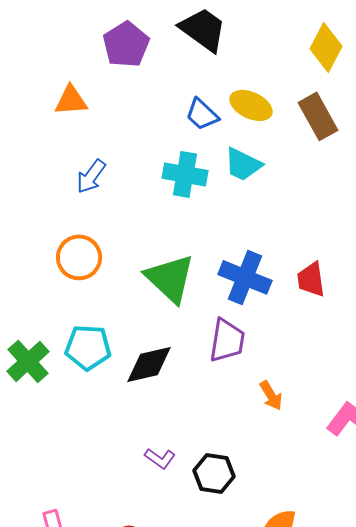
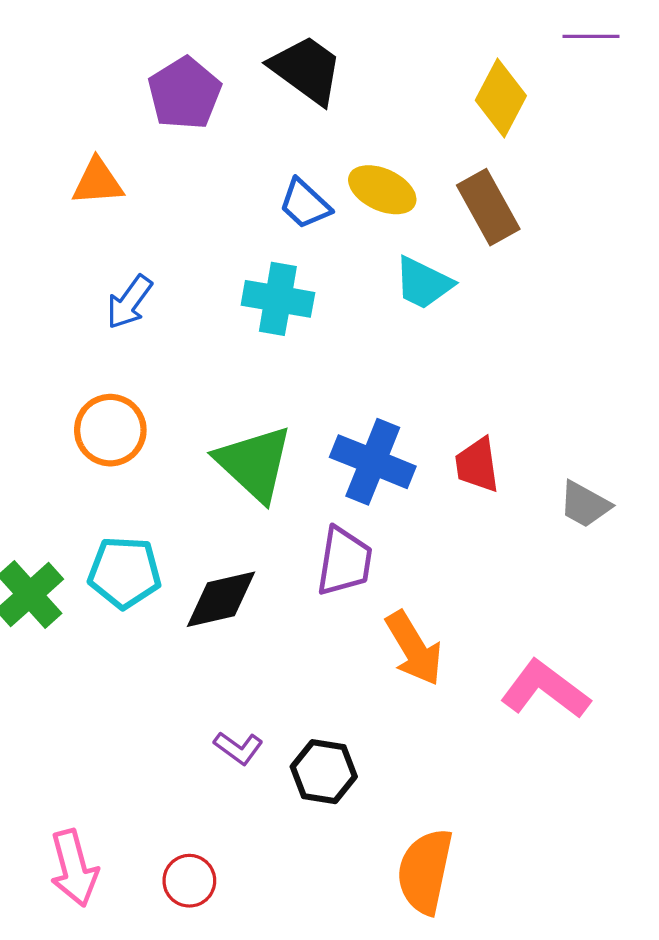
cyan trapezoid: (243, 164) -> (423, 283), moved
orange arrow: (271, 395) -> (414, 648), size x1.6

